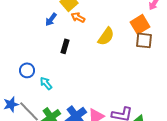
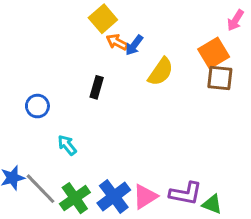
blue arrow: (51, 19) -> (134, 45), moved
blue circle: (27, 70) -> (37, 106), moved

